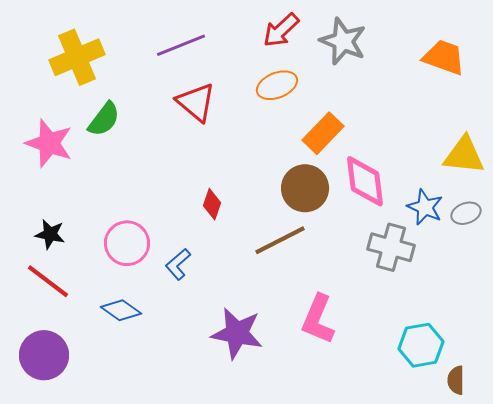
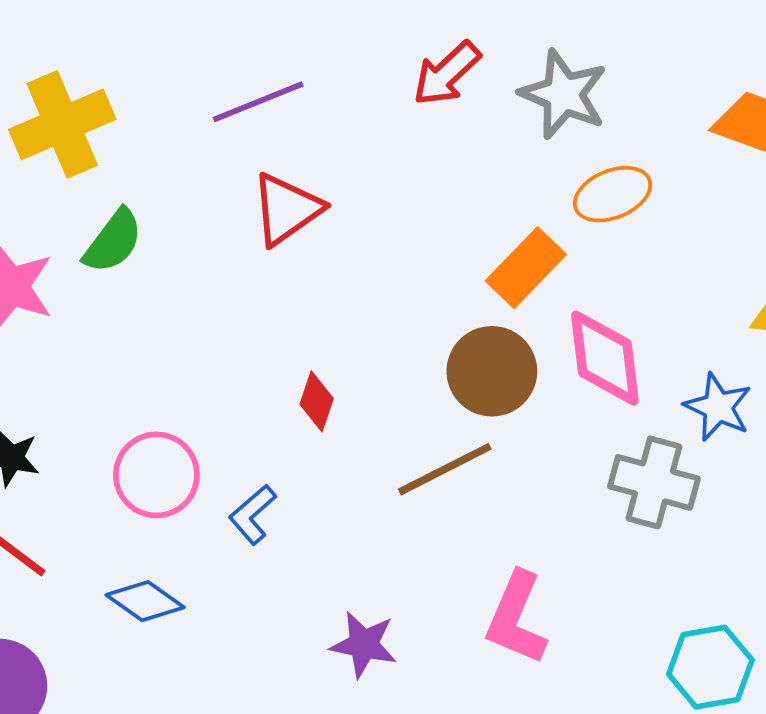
orange ellipse: (277, 85) -> (612, 194), moved
red triangle: (196, 102) -> (286, 209), turned 45
purple star: (237, 333) -> (364, 644), size x0.7

